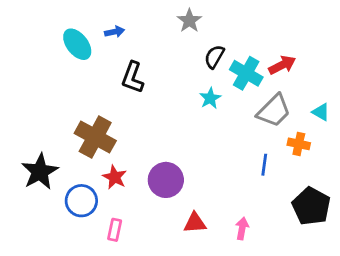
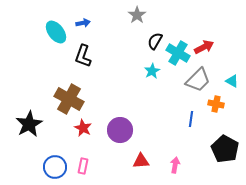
black L-shape: (133, 77) -> (83, 56), moved
blue circle: (81, 201) -> (55, 167), moved

